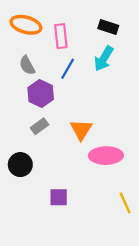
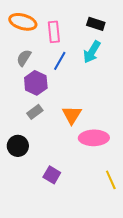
gray semicircle: (27, 65) -> (24, 58), turned 60
purple square: (59, 197) -> (52, 175), turned 30

